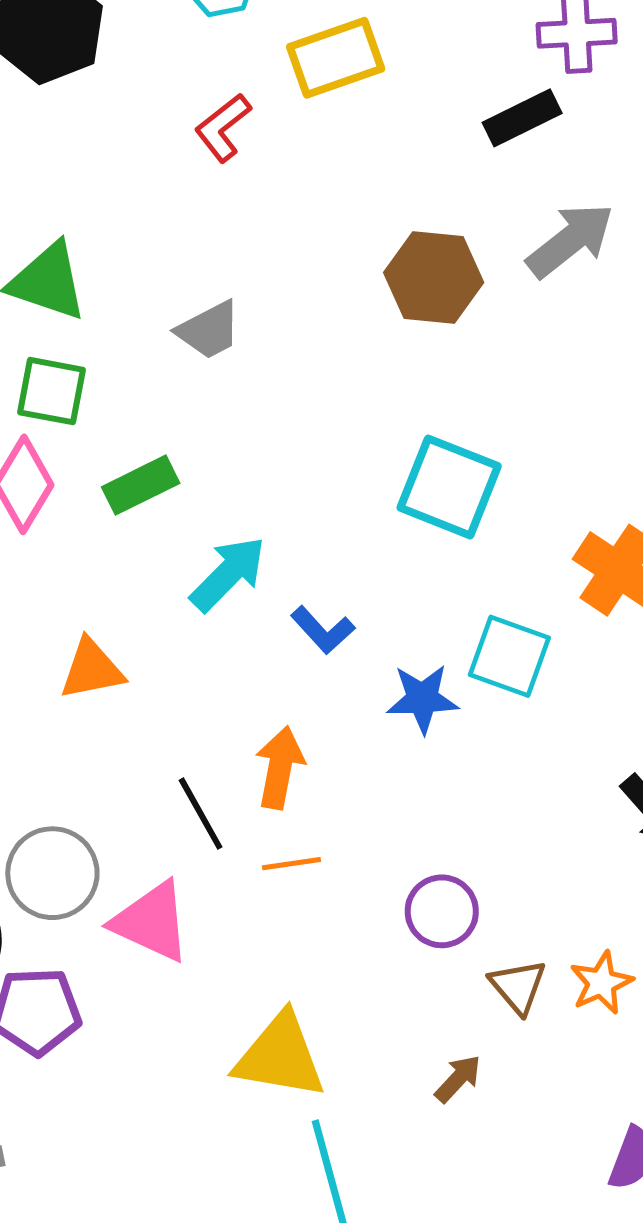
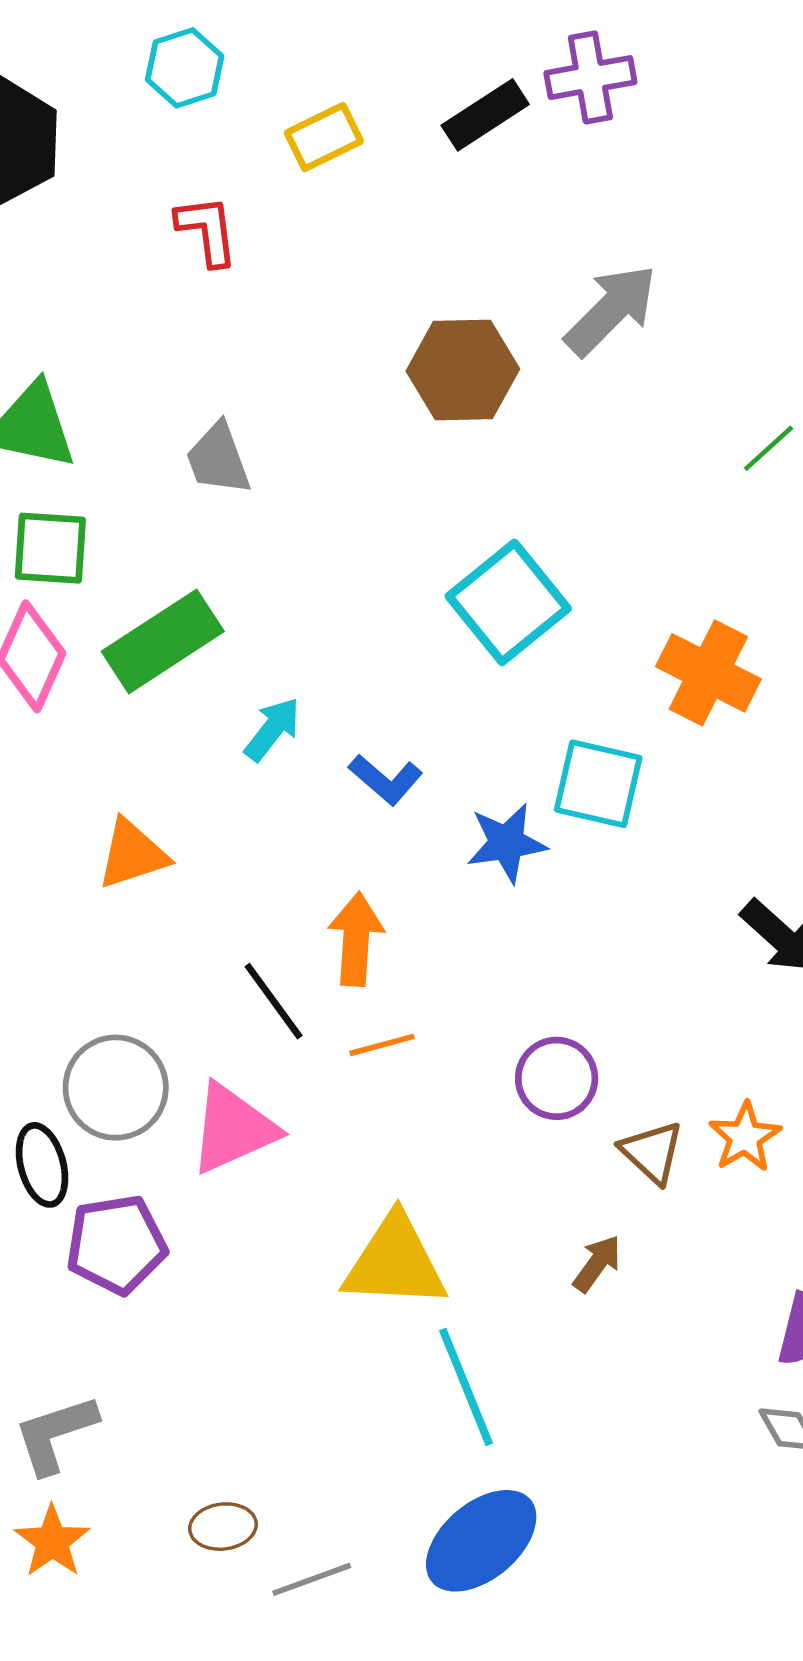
yellow rectangle: (336, 58) -> (324, 137), size x0.7
black rectangle: (522, 118) -> (485, 115), moved
red L-shape: (223, 128) -> (207, 230), turned 128
gray trapezoid: (209, 330) -> (218, 459), turned 104
green rectangle: (141, 485) -> (163, 641), size x1.4
cyan square: (449, 487) -> (508, 602), turned 36
cyan arrow: (228, 574) -> (272, 729), size x0.7
pink triangle: (151, 922) -> (233, 1129), turned -42

